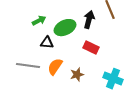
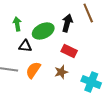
green arrow: (39, 21) -> (17, 24), turned -72
brown star: (77, 75) -> (61, 72), moved

